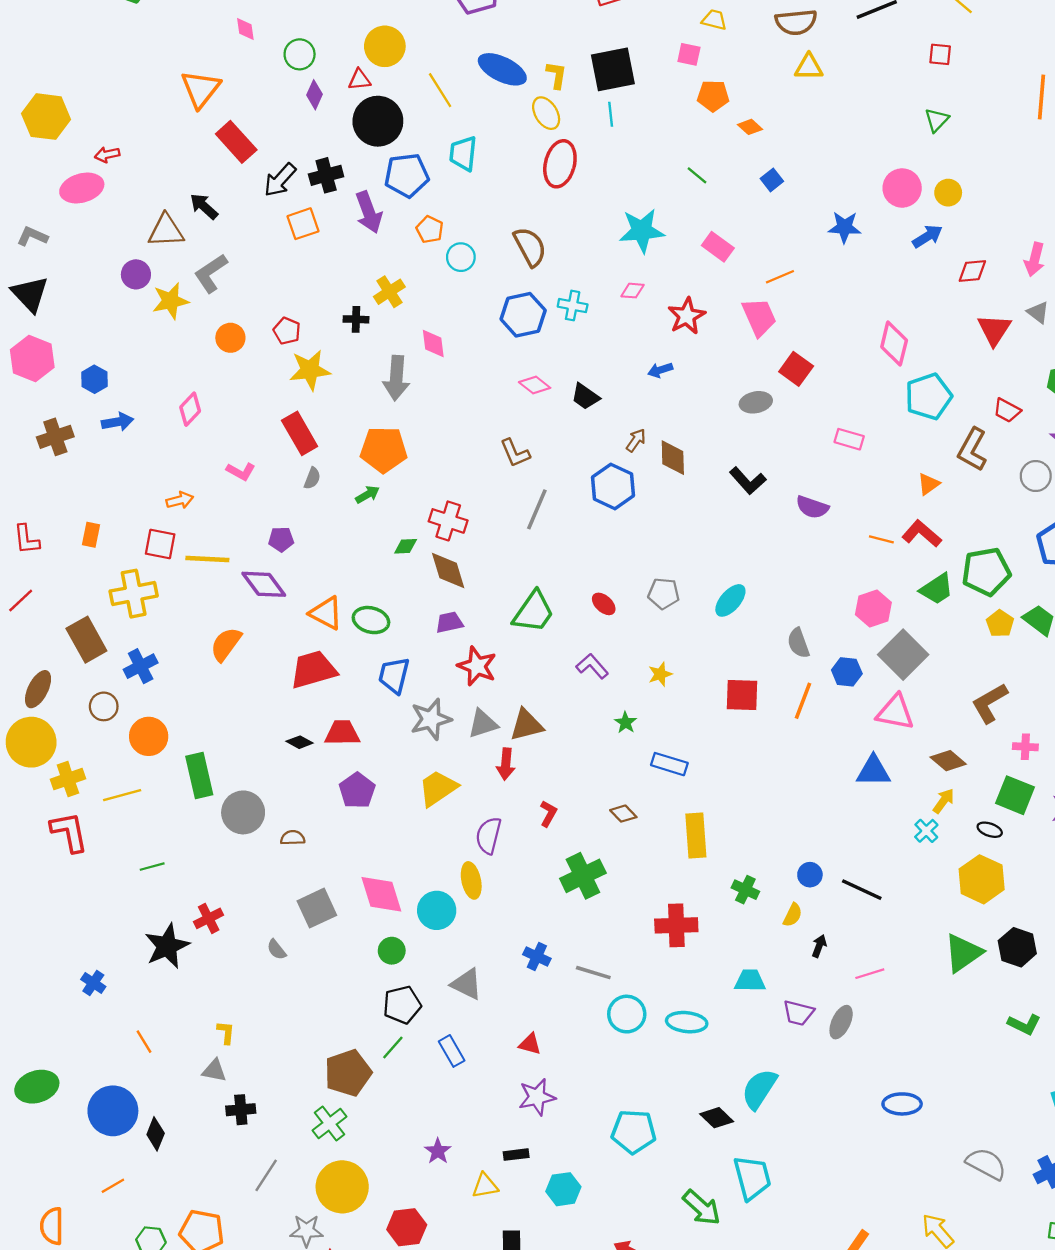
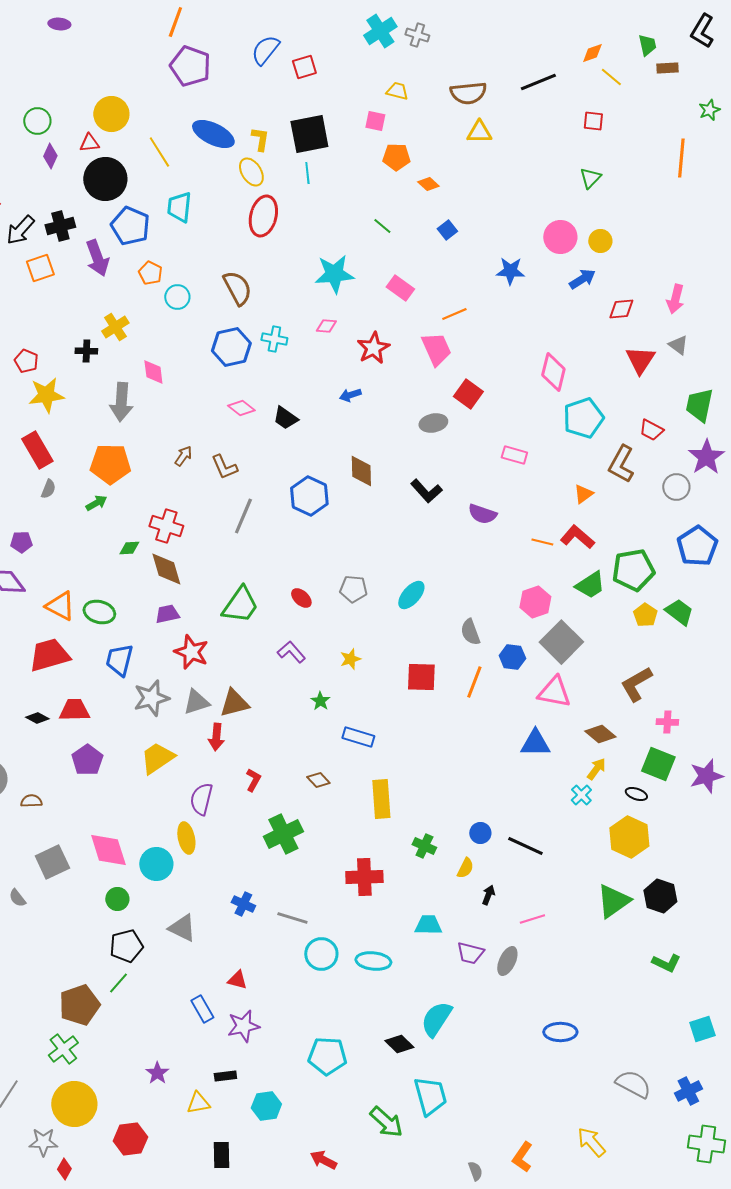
blue pentagon: (407, 175) -> (130, 226), turned 30
brown arrow: (636, 440) -> (183, 456), moved
blue rectangle: (452, 1051) -> (202, 1009), moved

